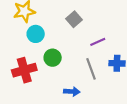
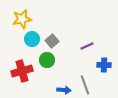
gray square: (74, 19) -> (52, 41), moved
gray line: (91, 69) -> (85, 85), moved

